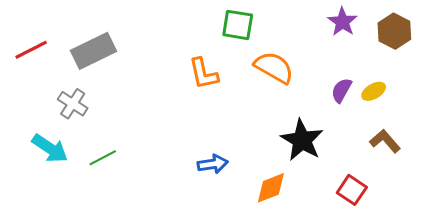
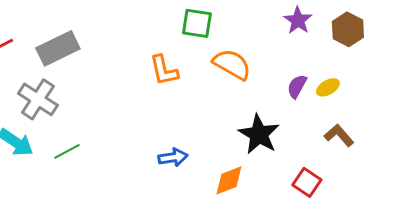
gray cross: (73, 104) -> (38, 99), size x1.4

